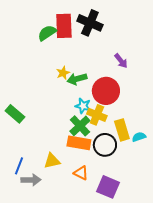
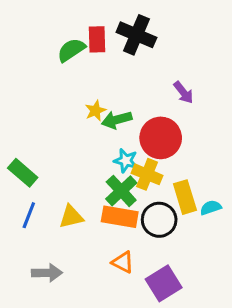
red rectangle: (64, 26) -> (97, 39), size x0.7
yellow triangle: (52, 161) -> (71, 217), moved
blue line: (19, 166) -> (29, 215), moved
purple square: (108, 187) -> (164, 283), turned 35

